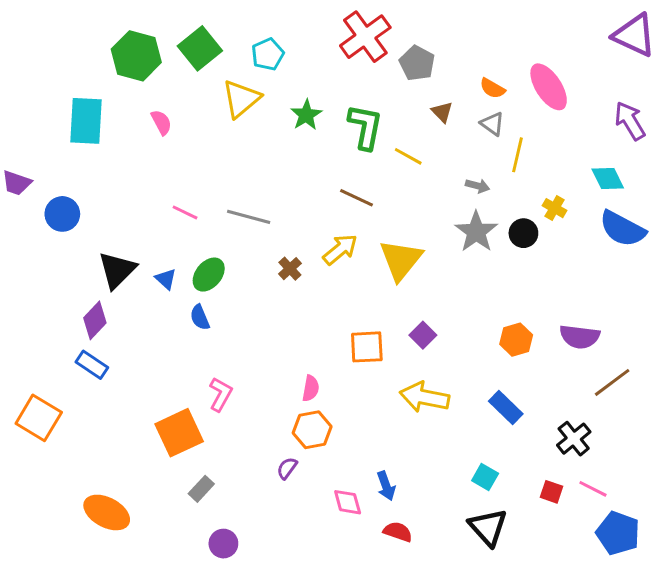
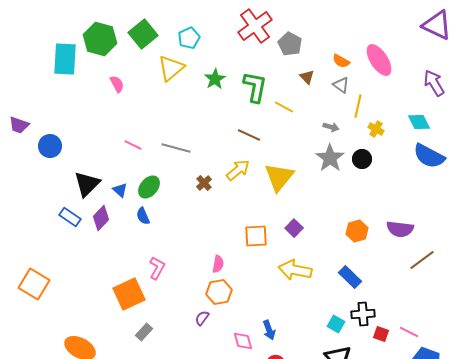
cyan rectangle: (86, 121) -> (65, 59), moved
yellow cross: (554, 208) -> (376, 129), moved
purple diamond: (95, 320) -> (101, 218), moved
blue rectangle: (92, 365) -> (70, 217), moved
black cross: (574, 439) -> (363, 314), moved, turned 35

